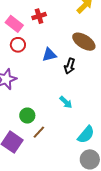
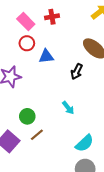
blue triangle: (49, 55) -> (46, 56), moved

